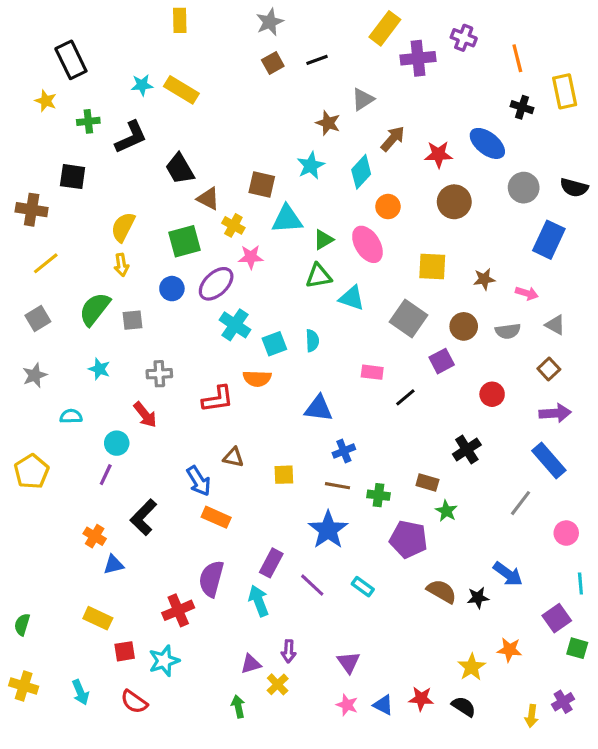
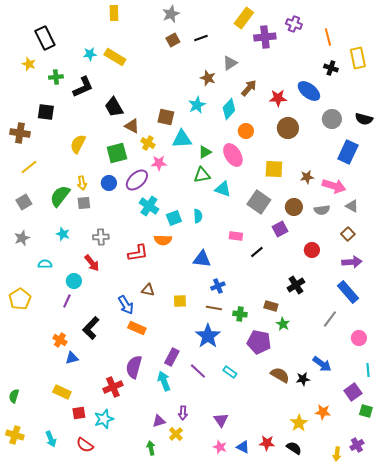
yellow arrow: (121, 265) -> (82, 183), moved
pink arrow: (527, 293) -> (334, 186), size x1.6

